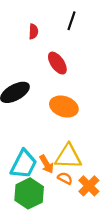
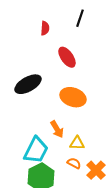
yellow triangle: (68, 157) -> (77, 143), size x0.6
orange arrow: (47, 164) -> (57, 129), moved

